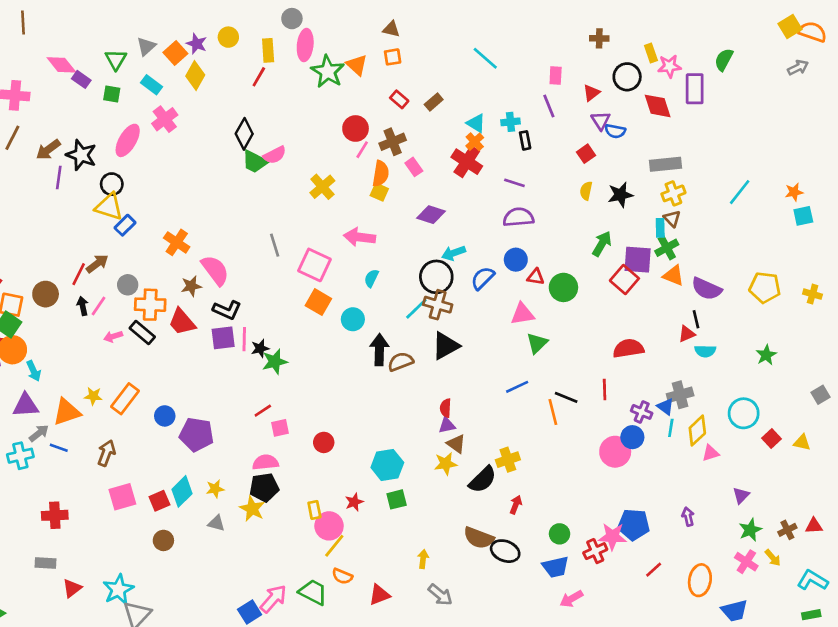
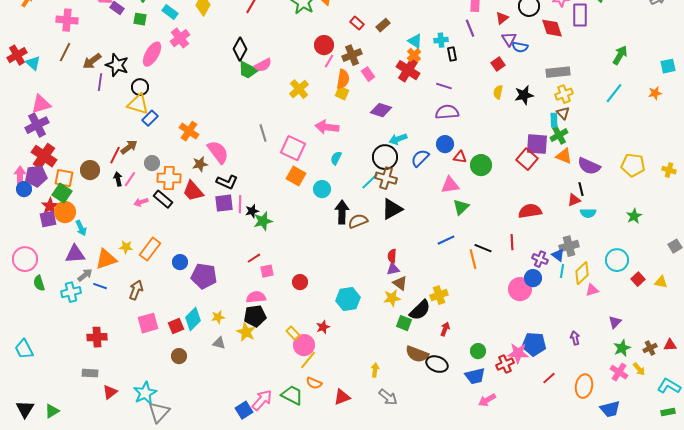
cyan square: (803, 216) -> (668, 66), moved
green arrow: (602, 244) -> (620, 55), moved
green square: (397, 499) -> (404, 323), moved, turned 35
yellow rectangle: (314, 510) -> (293, 333), turned -32

